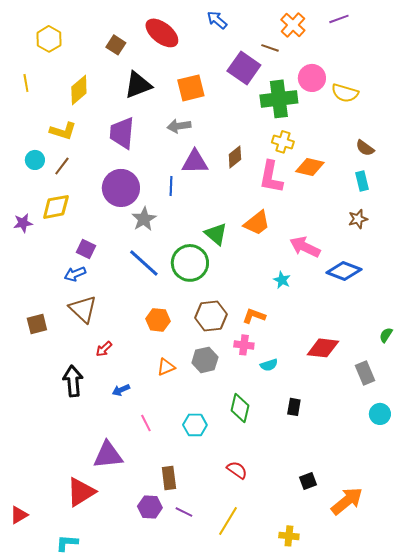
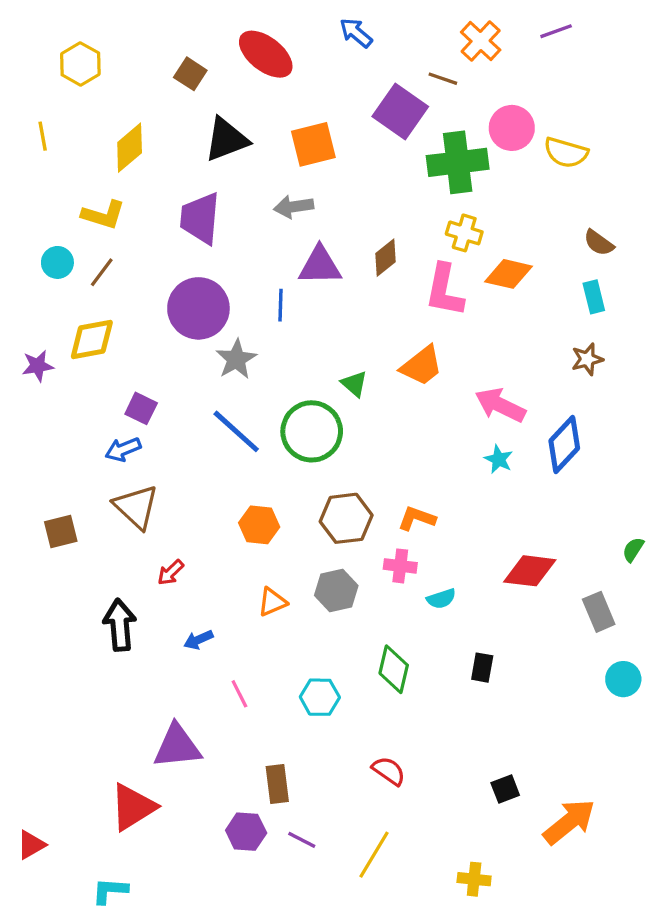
green triangle: (216, 234) -> (354, 384), size x0.7
blue diamond: (344, 271) -> (564, 445), turned -68
cyan star: (282, 280) -> (499, 459), moved

